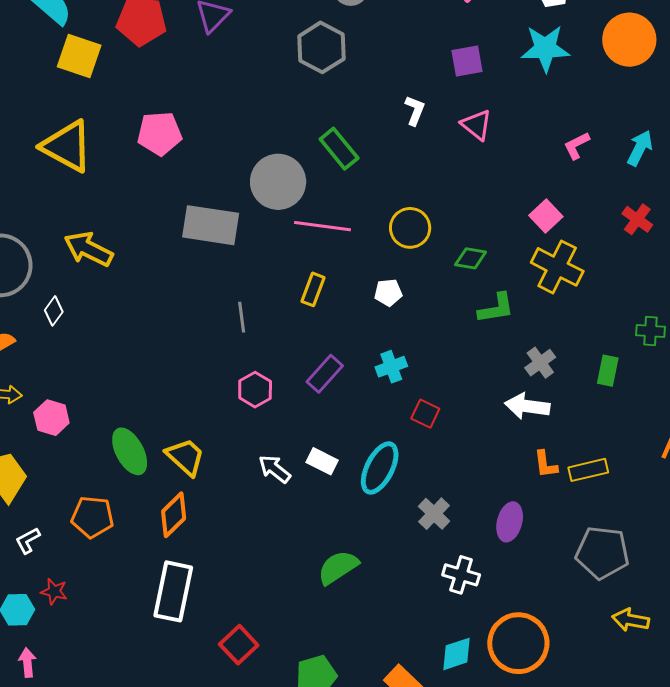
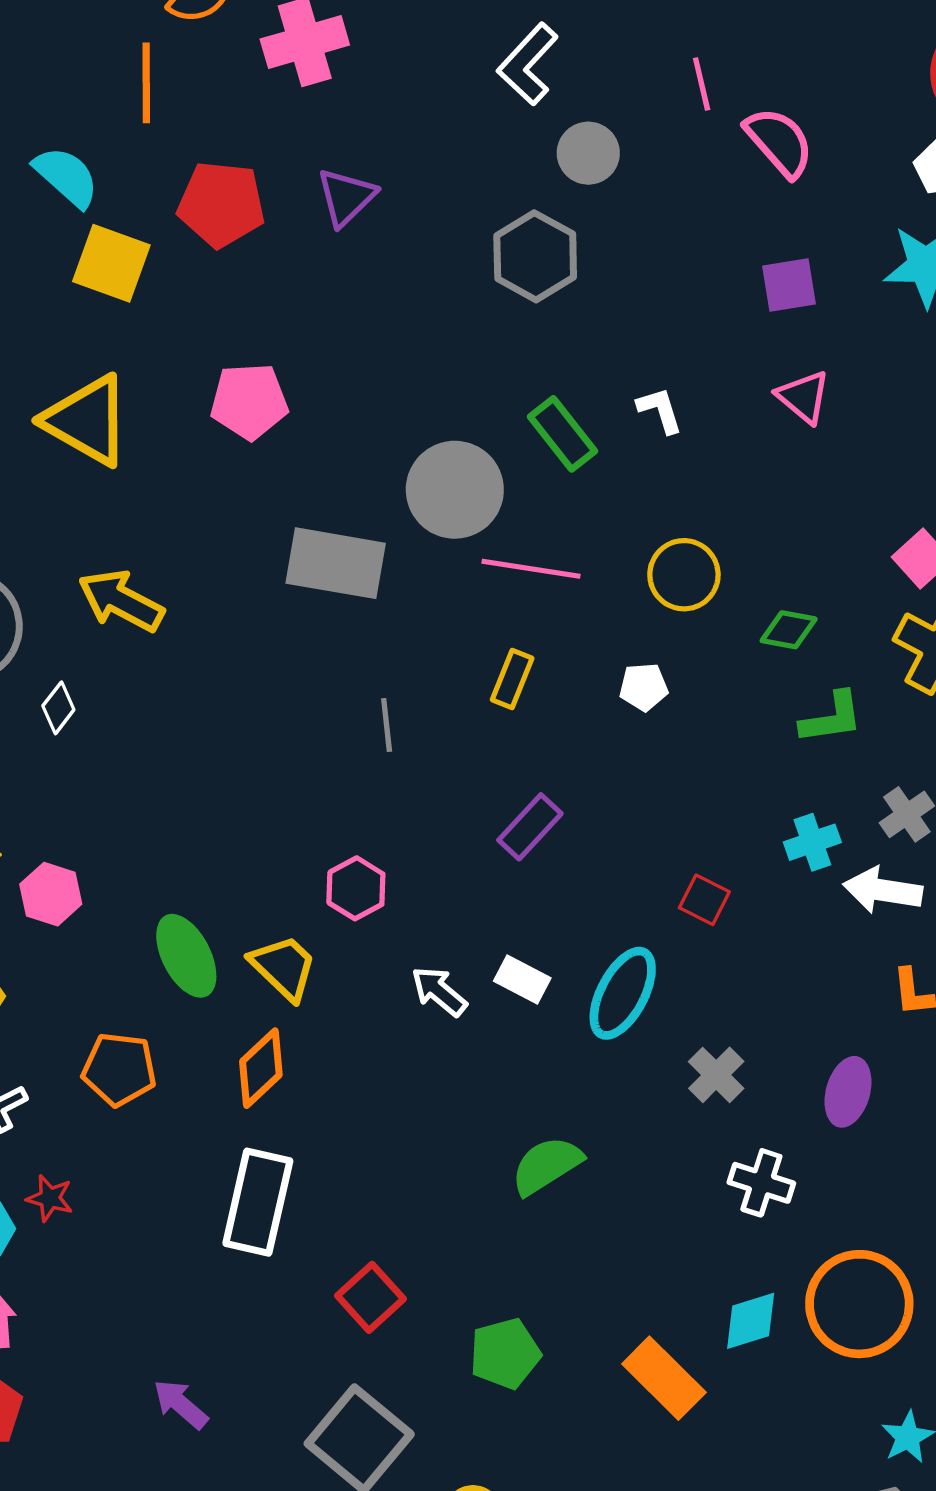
white L-shape: (415, 110) -> (660, 410), moved, turned -40
cyan cross: (391, 367) -> (812, 842), moved
pink hexagon: (255, 390) -> (356, 888), moved

